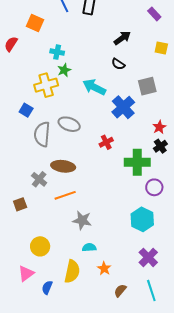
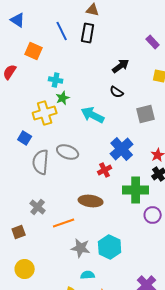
blue cross: (123, 107) -> (122, 149), moved
brown ellipse: (63, 166) -> (91, 201), moved
cyan hexagon: (142, 219) -> (110, 247), moved
yellow circle: (40, 246) -> (25, 269), moved

